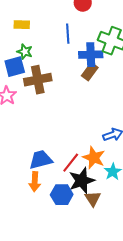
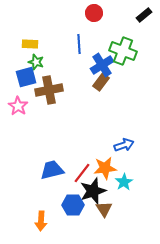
yellow rectangle: (22, 25) -> (30, 44), moved
blue cross: (91, 55) -> (102, 65), turned -30
orange star: (94, 158) -> (105, 168), turned -30
orange arrow: (35, 182) -> (41, 221), moved

